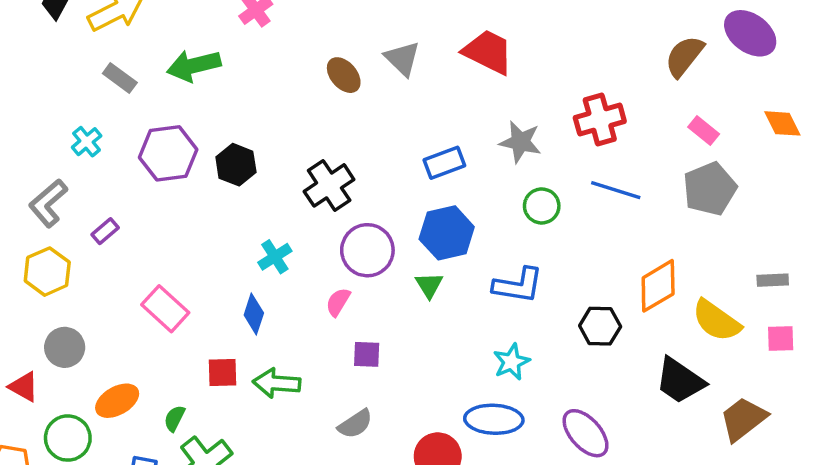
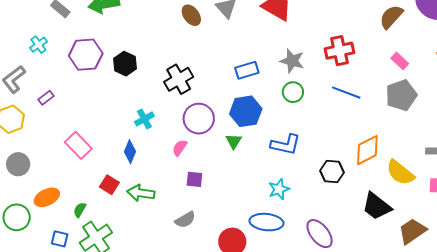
green circle: (542, 206) -> (293, 92), moved
red square: (222, 372) -> (109, 185), turned 30

